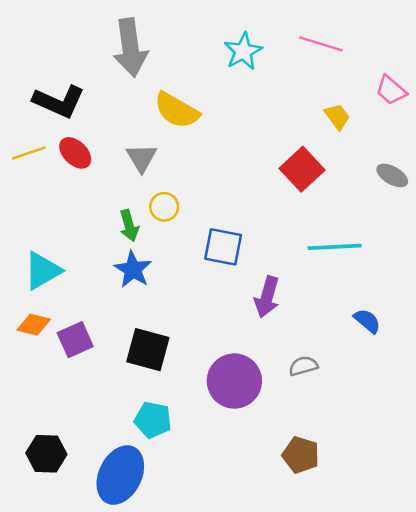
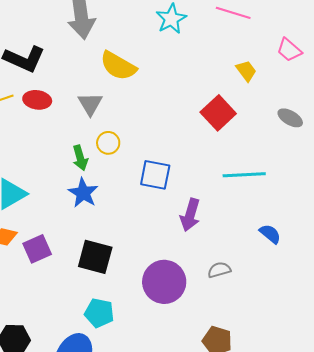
red ellipse: (75, 153) -> (37, 100), turned -36

